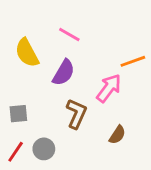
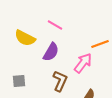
yellow semicircle: (27, 53) -> (25, 38), turned -35

